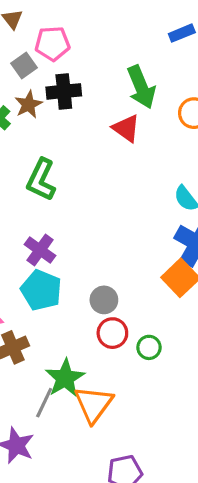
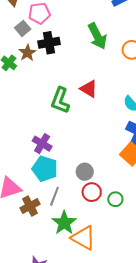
red triangle: (126, 128) -> (89, 89), moved
green L-shape: (41, 180) -> (60, 100), moved
gray line: (44, 403) -> (54, 196), moved
orange triangle: (94, 404) -> (83, 238), turned -32

